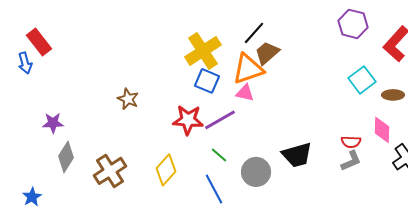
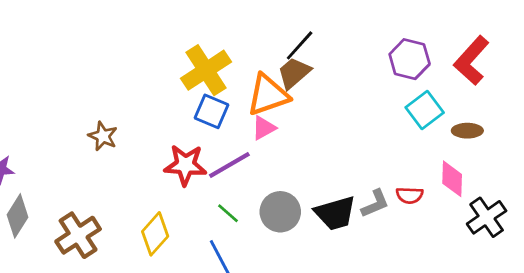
purple hexagon: (353, 24) -> (410, 59), moved
black line: (254, 33) -> (300, 45), moved
pink triangle: (245, 93) -> (264, 128), turned -42
gray L-shape: (351, 161) -> (375, 204), moved
gray circle: (256, 172) -> (280, 212), moved

